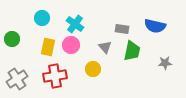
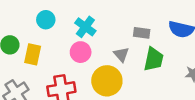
yellow rectangle: (48, 47) -> (33, 54), moved
yellow circle: (93, 69) -> (107, 81), size x1.6

